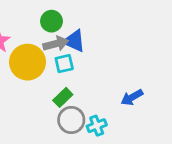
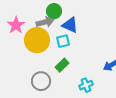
gray arrow: (56, 44) -> (45, 22), moved
gray circle: (71, 120) -> (41, 81), moved

